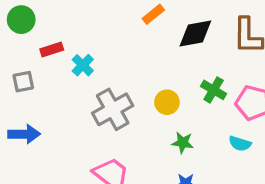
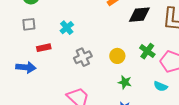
red rectangle: (52, 49) -> (44, 48), moved
gray square: (23, 82) -> (29, 24), moved
gray cross: (113, 109) -> (83, 57), size x0.7

